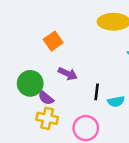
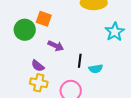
orange square: (53, 41) -> (44, 19), turned -35
green circle: (30, 83) -> (25, 30), moved

